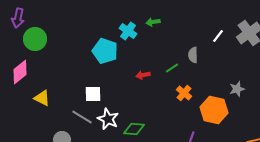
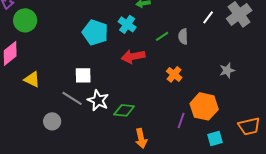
cyan cross: (128, 31) -> (127, 24), moved
green line: (172, 68) -> (162, 36), moved
red arrow: (143, 75) -> (133, 56), size x1.6
orange hexagon: (214, 110) -> (204, 106), moved

